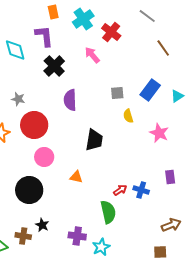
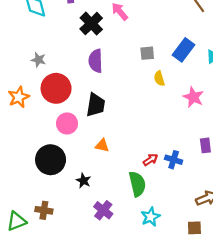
black cross: (54, 66) -> (91, 24), moved
black trapezoid: (94, 140) -> (96, 105), moved
black star: (42, 225) -> (83, 181), moved
purple cross: (77, 236) -> (103, 210), turned 30
cyan star: (101, 247) -> (150, 217), moved

